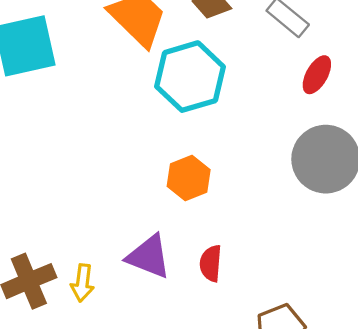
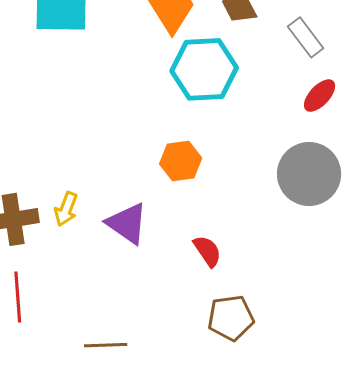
red semicircle: (211, 263) -> (207, 251), moved, turned 128
yellow arrow: (82, 283) -> (66, 209), moved

